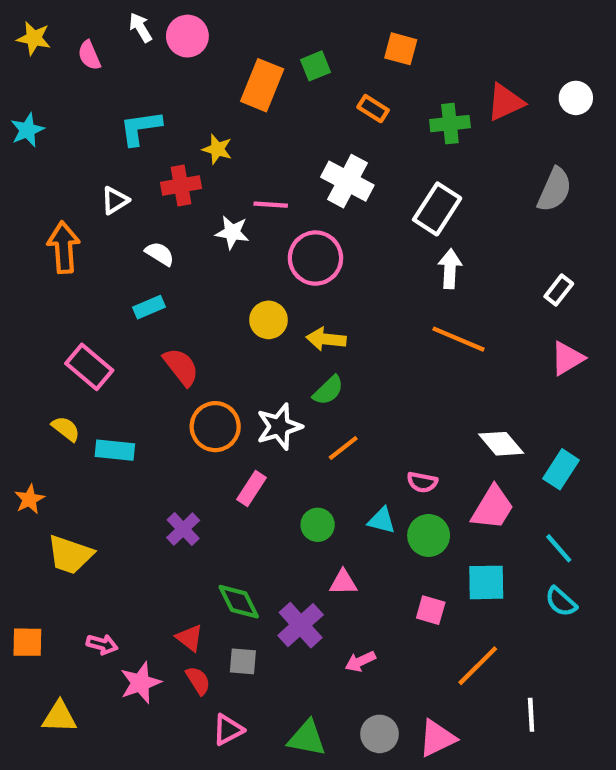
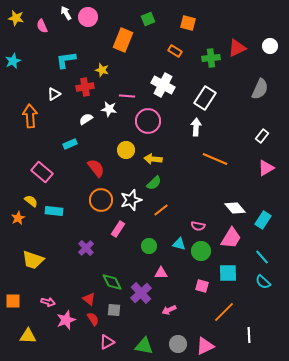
green square: (315, 66) -> (148, 19), moved
white semicircle: (160, 254) -> (86, 119), moved, turned -64
white arrow: (450, 269) -> (196, 127), moved
red semicircle: (181, 367) -> (96, 168), moved
orange star: (29, 499) -> (18, 218), moved

